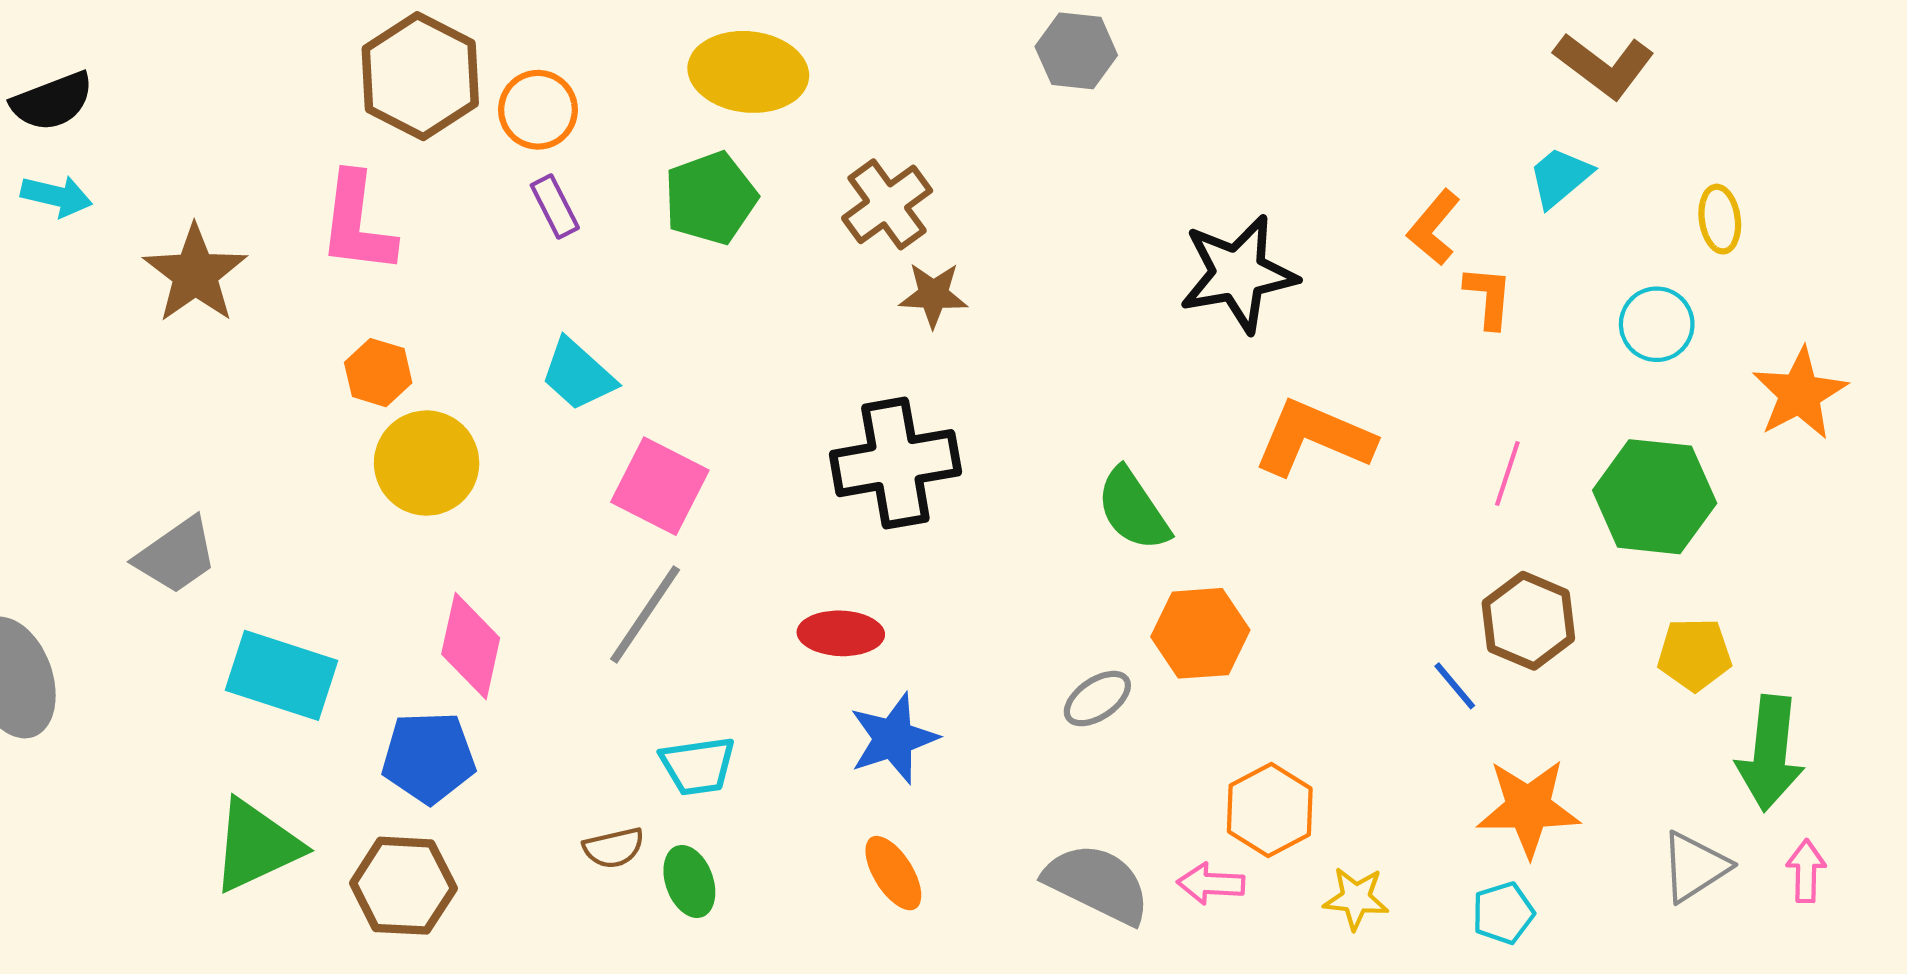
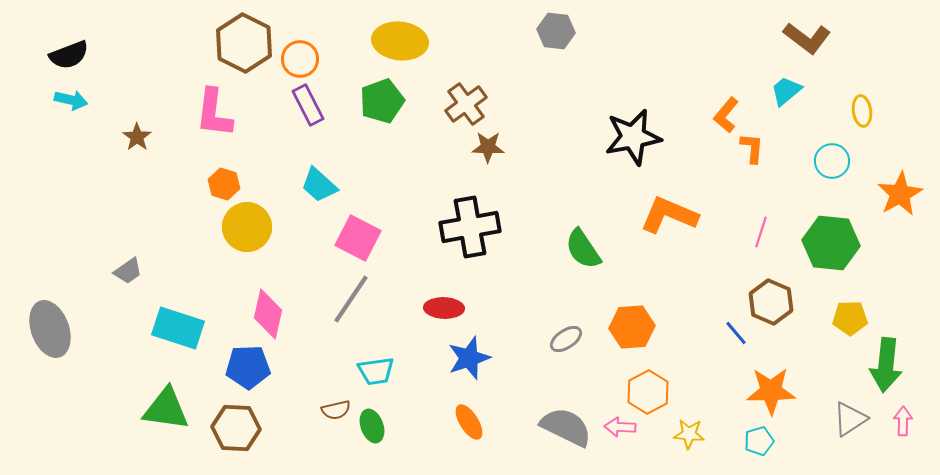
purple rectangle: (555, 206) -> (308, 105), size x1.4
brown star: (195, 274) -> (137, 137), size x0.6
gray trapezoid: (176, 556) -> (128, 271), size x0.7
orange hexagon: (1200, 633) -> (632, 327), moved
green triangle: (256, 846) -> (166, 409), turned 33

